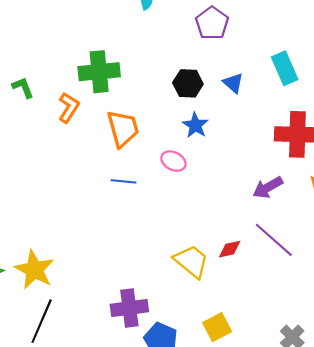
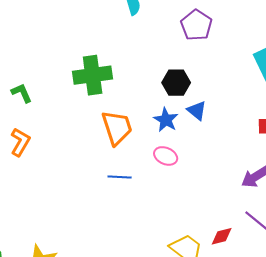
blue triangle: (233, 83) -> (197, 111), moved
orange L-shape: (69, 107) -> (20, 142), moved
blue star: (195, 125) -> (166, 120), moved

